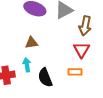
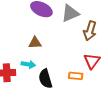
red triangle: (82, 50) -> (92, 61), moved
cyan arrow: (27, 65) -> (28, 64), turned 104

